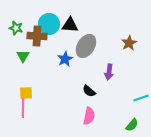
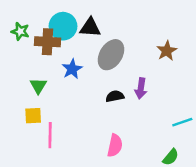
green triangle: (23, 56) -> (38, 86), moved
blue star: (65, 59) -> (72, 69), moved
black semicircle: (89, 91) -> (115, 96), moved, turned 128
pink line: (23, 108) -> (50, 135), moved

